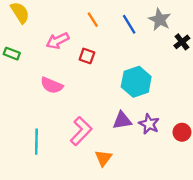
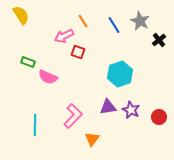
pink arrow: (58, 41) -> (64, 36), moved
green rectangle: (12, 54) -> (28, 62), moved

